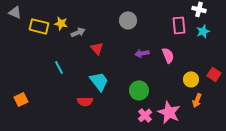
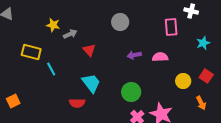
yellow rectangle: (39, 26) -> (31, 52), moved
cyan star: (203, 31) -> (203, 43), moved
pink semicircle: (168, 55) -> (160, 57), turned -70
orange arrow: (197, 100) -> (201, 103), moved, turned -48

